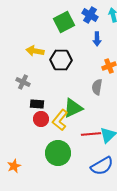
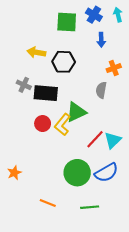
green square: (64, 22) -> (67, 22), turned 30
black rectangle: (37, 104) -> (46, 93), moved, size x1.6
red line: (91, 134) -> (95, 139), turned -42
green circle: (58, 153) -> (77, 173), moved

